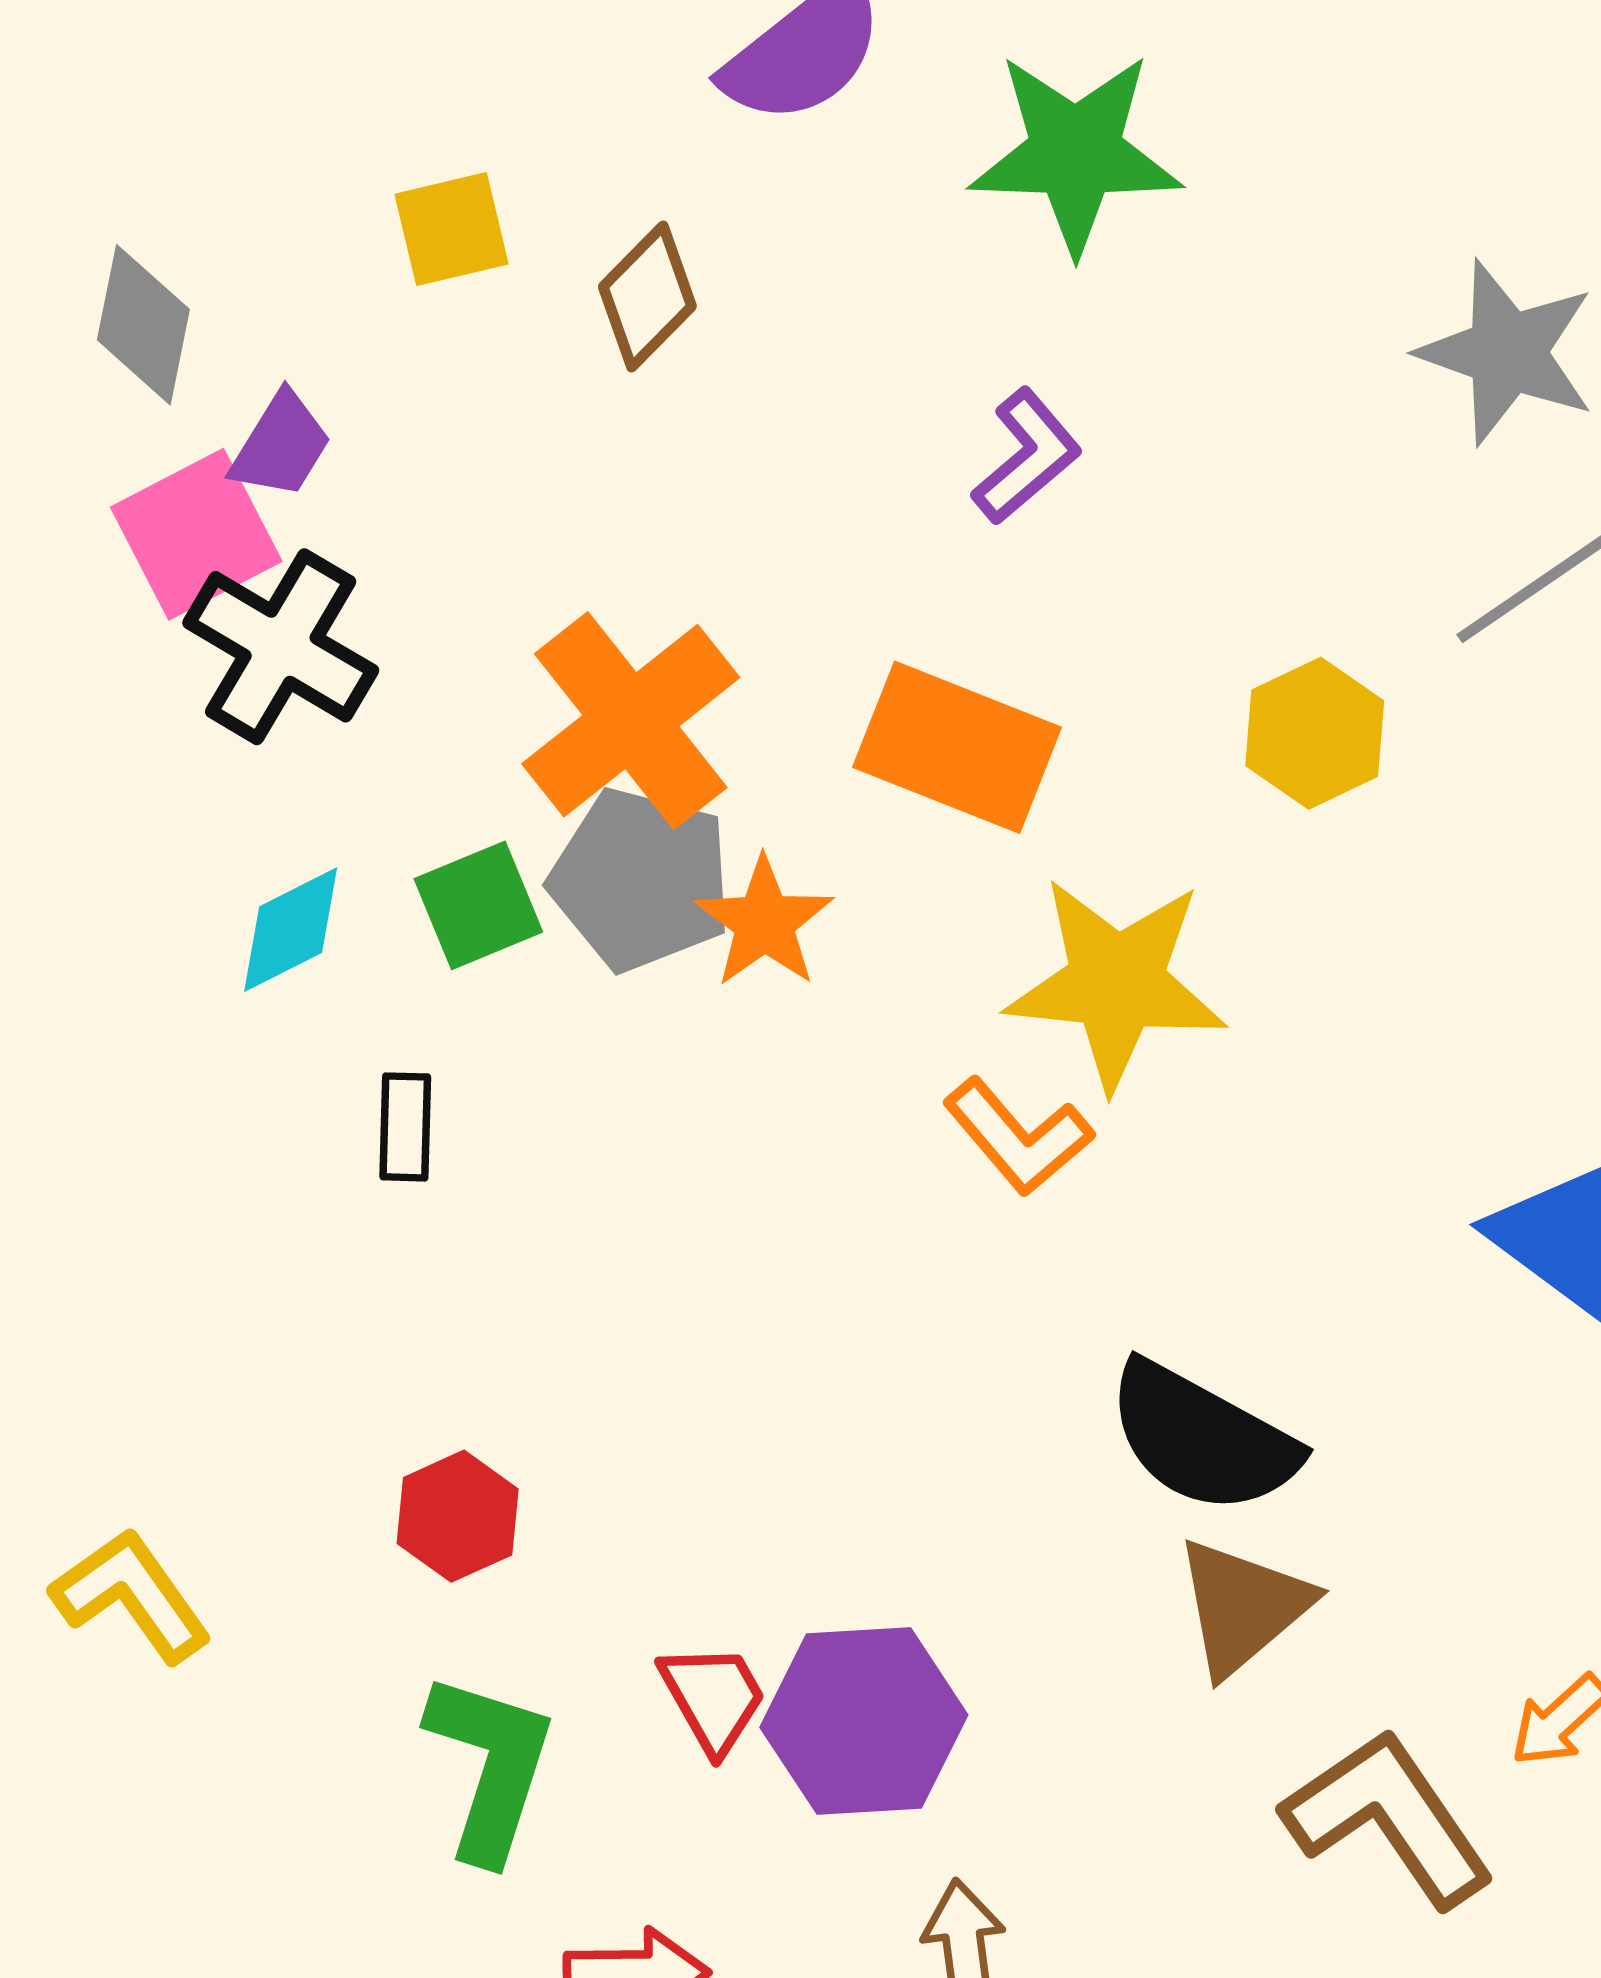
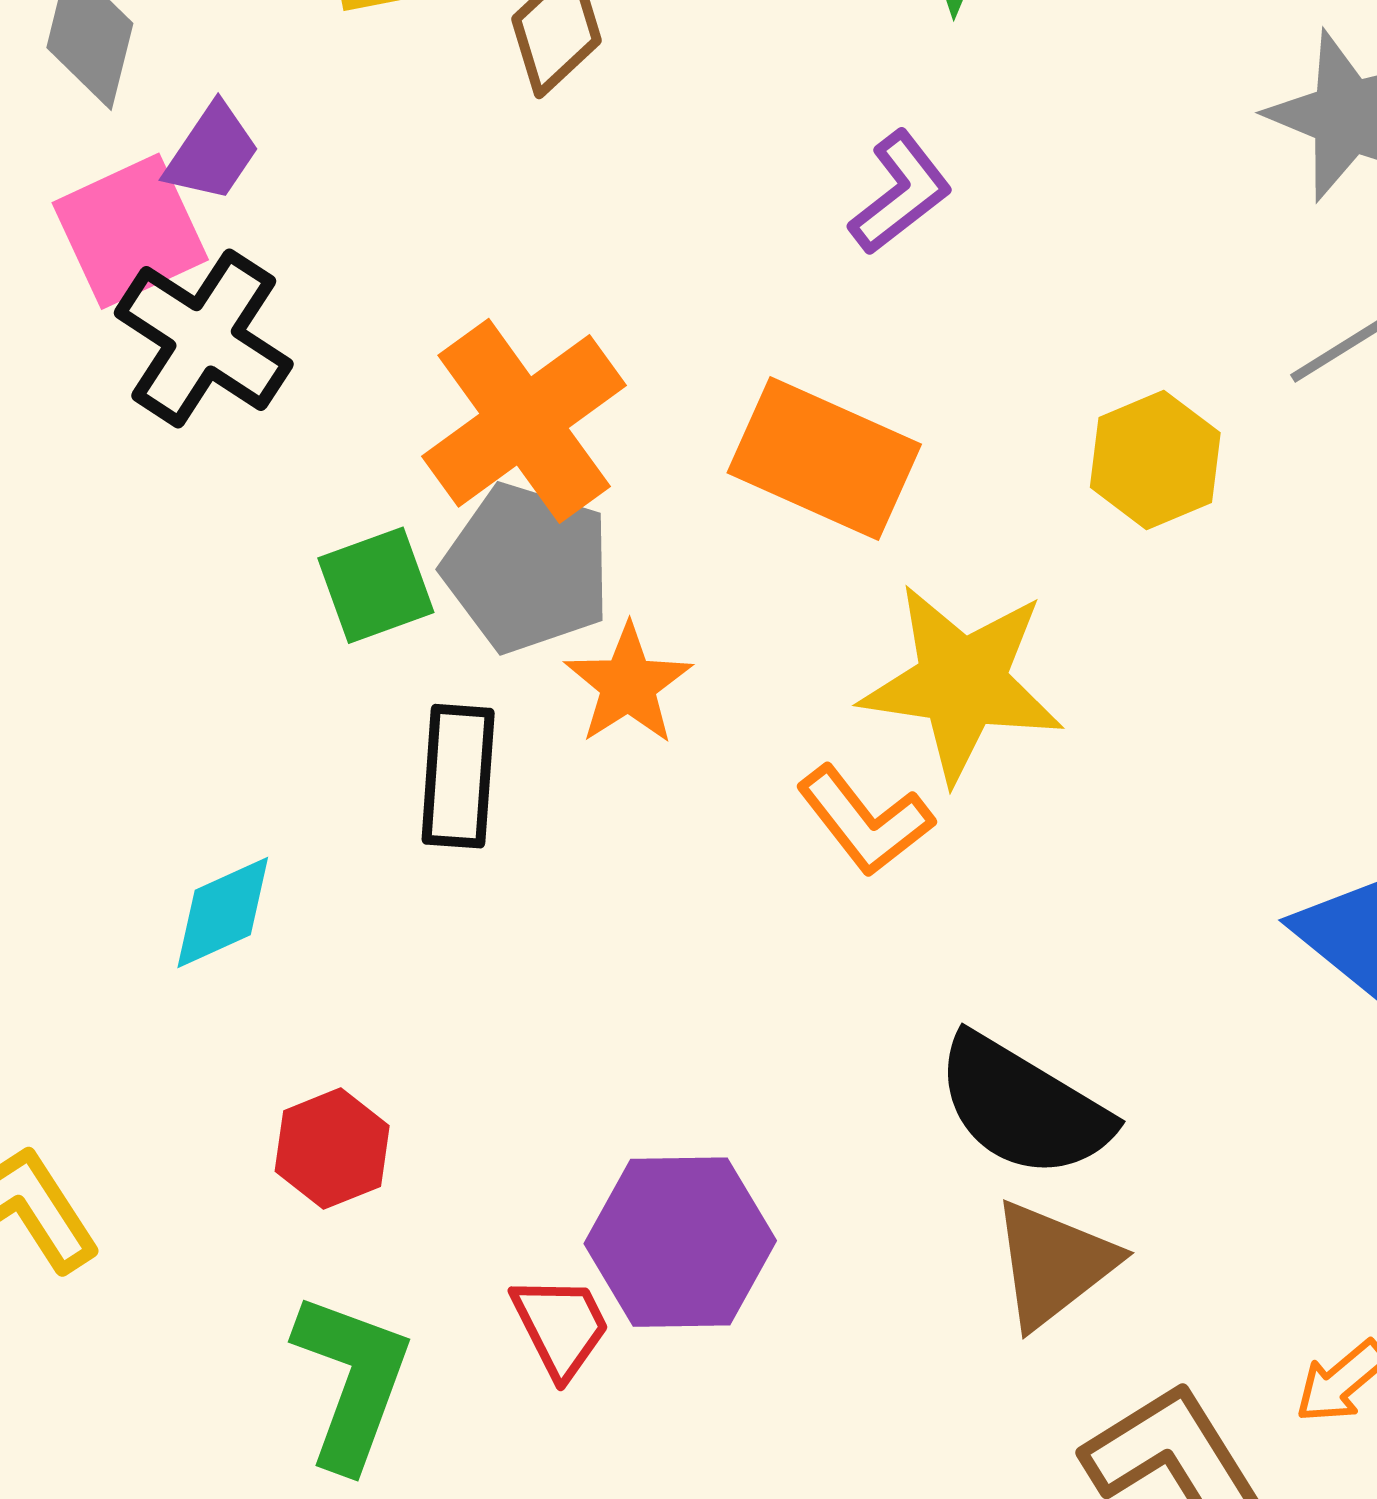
orange star: (764, 922) -> (628, 684), moved
cyan diamond: (291, 930) -> (223, 912), moved
black rectangle: (405, 1127) -> (458, 776), moved, size x1.4
purple hexagon: (864, 1721) -> (680, 1242), moved

